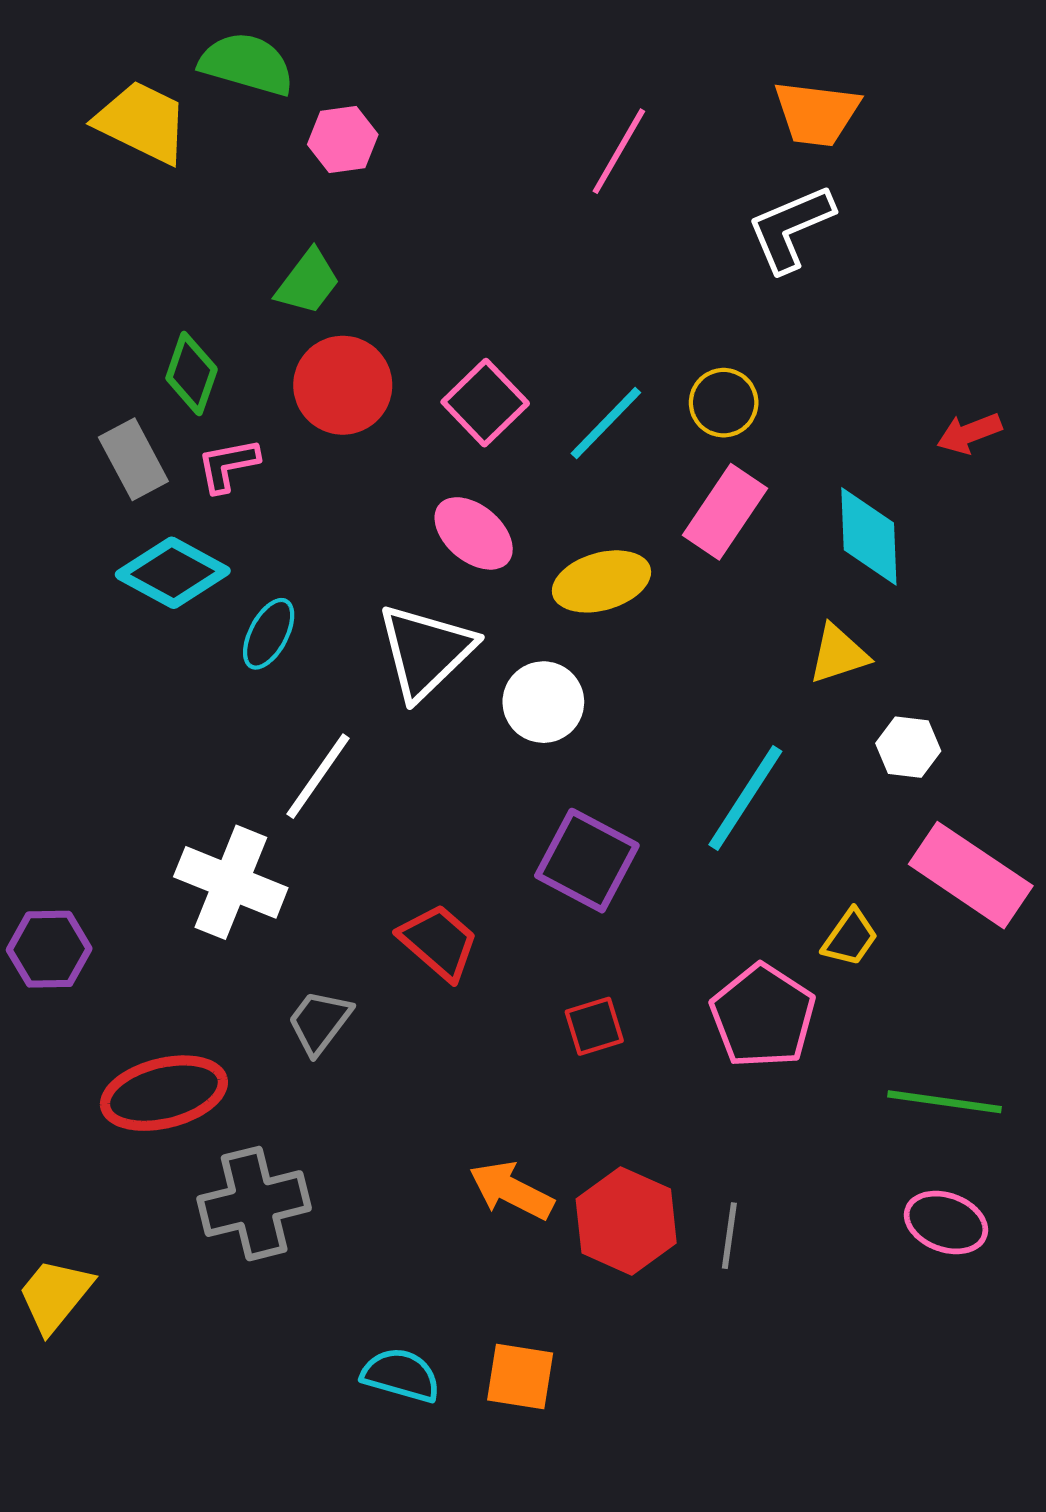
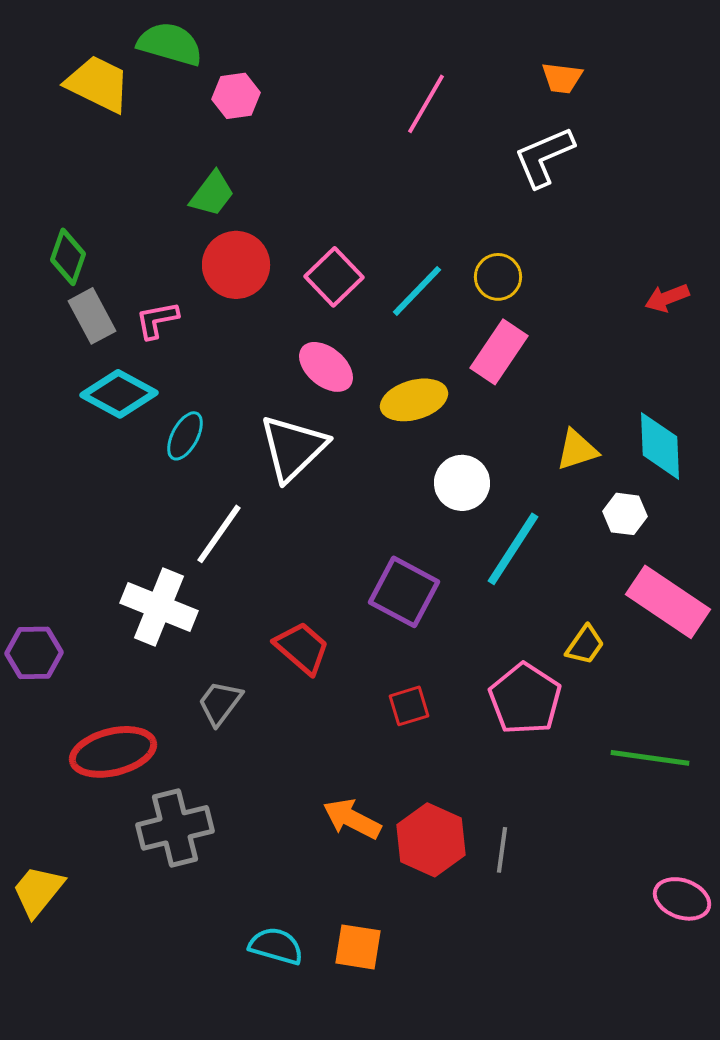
orange trapezoid: (817, 113) -> (562, 78), size x0.7
green diamond: (192, 374) -> (68, 257), moved
cyan diamond: (869, 536) -> (660, 446), moved
white circle: (543, 702) -> (462, 483), moved
pink ellipse: (946, 1222) -> (682, 899), moved

